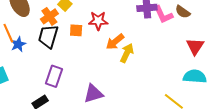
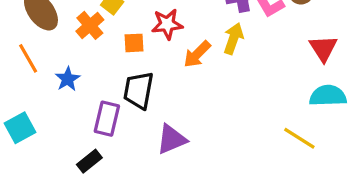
black trapezoid: (48, 36) -> (139, 90), moved
blue star: (18, 44) -> (68, 79), moved
yellow arrow: (127, 53) -> (233, 39), moved

